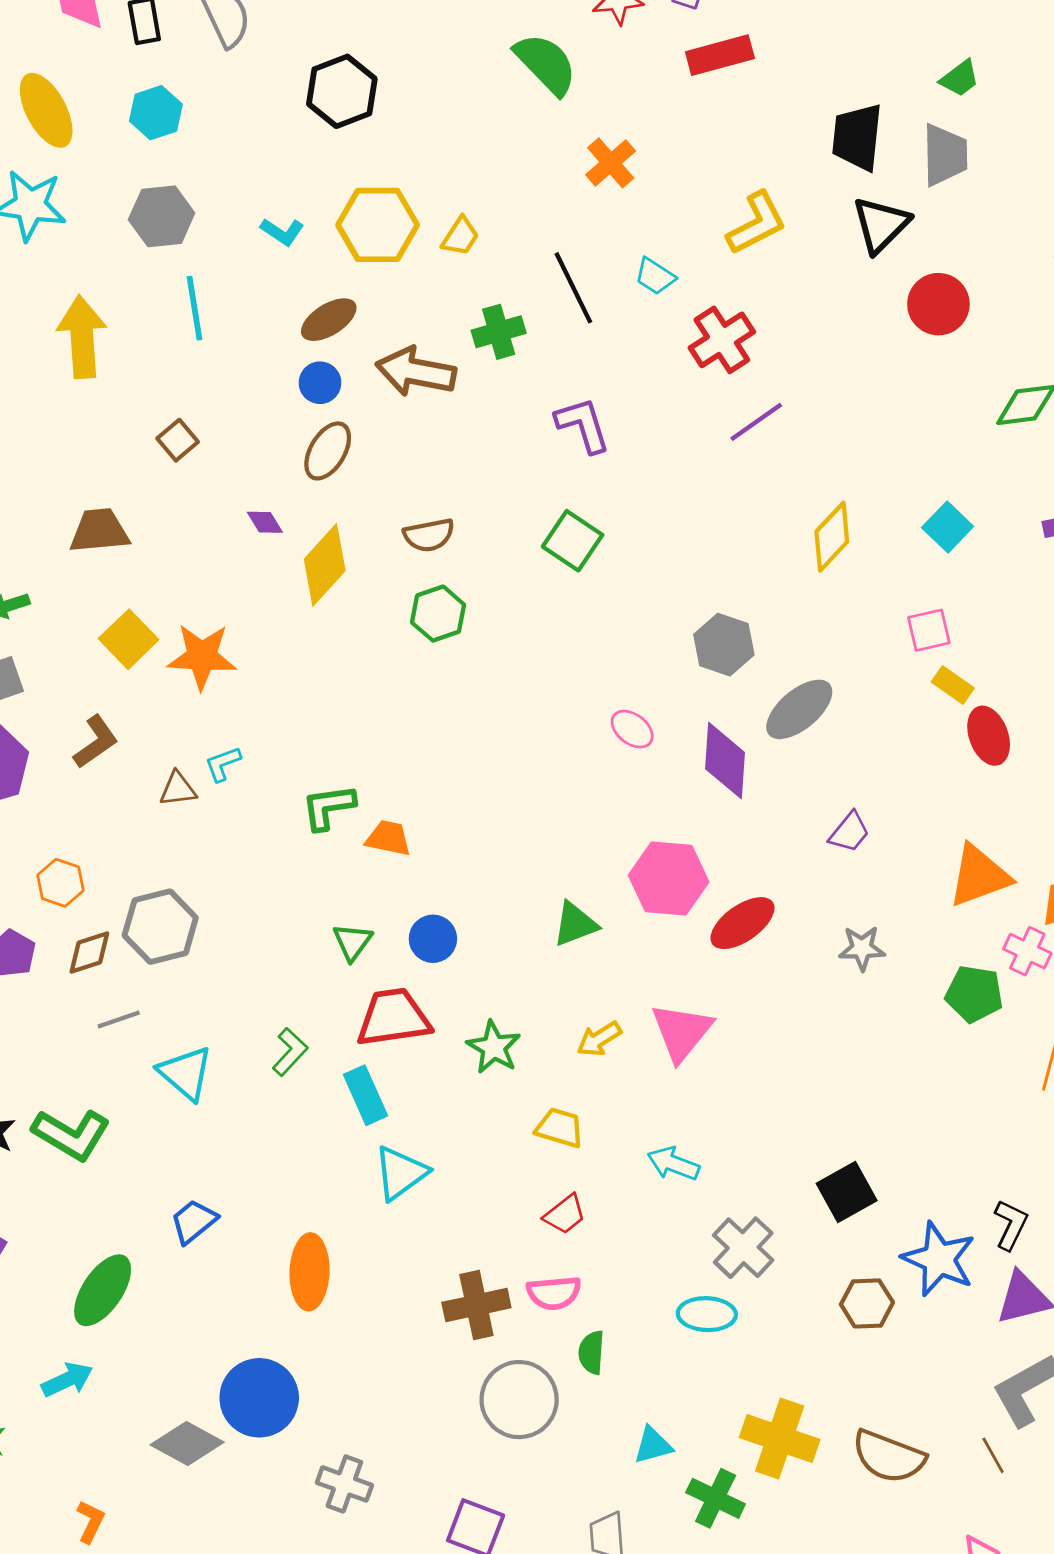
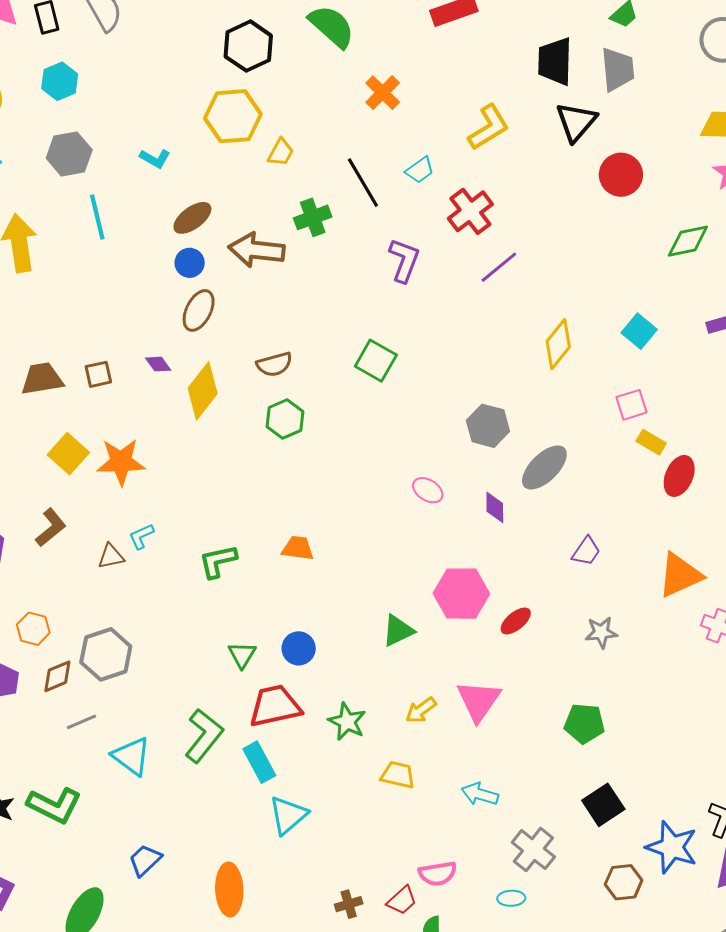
black hexagon: (342, 91) -> (248, 46), moved
yellow hexagon: (378, 225) -> (233, 116), moved
cyan trapezoid: (655, 276) -> (420, 170), turned -64
purple L-shape: (583, 425) -> (404, 260), moved, turned 42
brown square: (178, 440) -> (98, 374), moved, turned 32
red ellipse: (989, 736) -> (679, 476), turned 48
purple diamond: (725, 761) -> (495, 507), size x0.6
orange trapezoid: (388, 838) -> (298, 548), moved
red ellipse: (742, 923) -> (516, 621), size x0.7
green pentagon: (974, 994) -> (584, 724), moved
green L-shape: (290, 1052) -> (204, 736), size x1.6
red trapezoid: (565, 1214) -> (402, 900), moved
pink semicircle: (554, 1293) -> (438, 874), moved
brown cross: (476, 1305) -> (349, 904), size x0.6
cyan ellipse: (707, 1314) -> (511, 898), size x0.7

